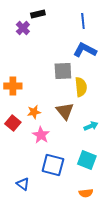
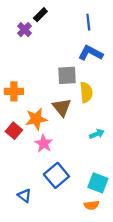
black rectangle: (38, 14) -> (40, 15), turned -32
brown triangle: (65, 111) -> (62, 107), moved
orange star: (34, 112) -> (36, 119), size x1.5
cyan square: (87, 160) -> (98, 183), moved
blue square: (53, 165) -> (56, 175), turned 35

